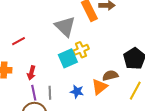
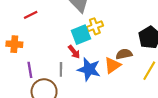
red arrow: (31, 73) -> (74, 52), moved, turned -56
blue star: (77, 92) -> (89, 69), size x1.6
purple line: (34, 93) -> (30, 70), moved

